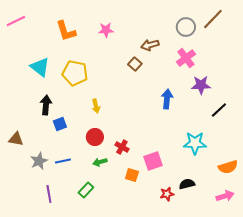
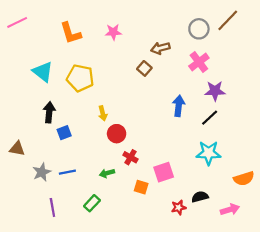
black line: (219, 110) -> (210, 118), moved
red circle: (95, 137) -> (117, 134), moved
pink arrow: (225, 196) -> (230, 210), moved

